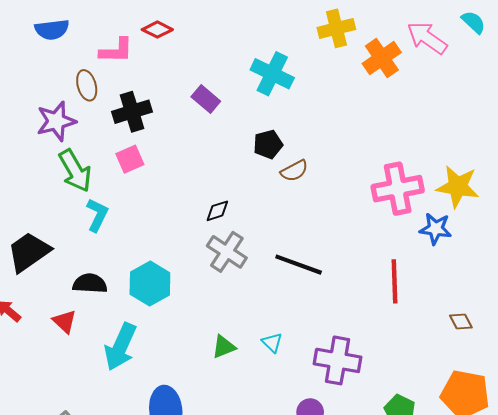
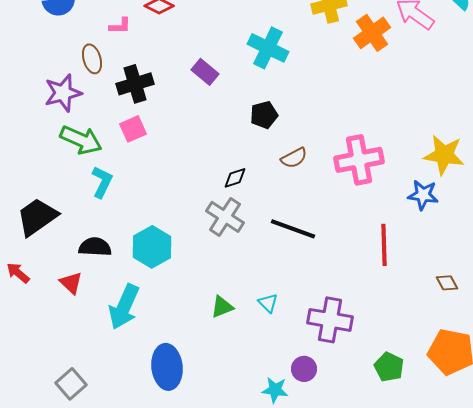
pink L-shape: (116, 51) -> (120, 26), size x0.7
green arrow: (75, 171) -> (81, 140), turned -36
brown semicircle: (294, 171) -> (294, 158), moved
pink cross: (398, 189) -> (359, 160), moved
black diamond: (217, 211) -> (235, 178), moved

